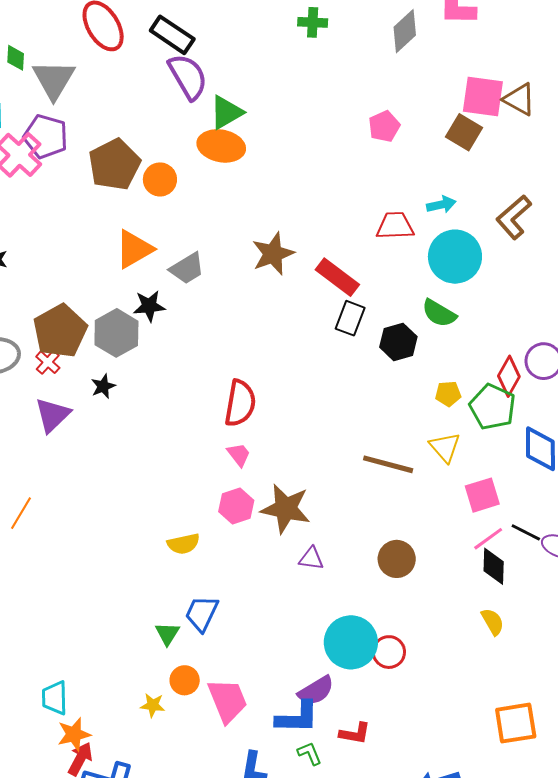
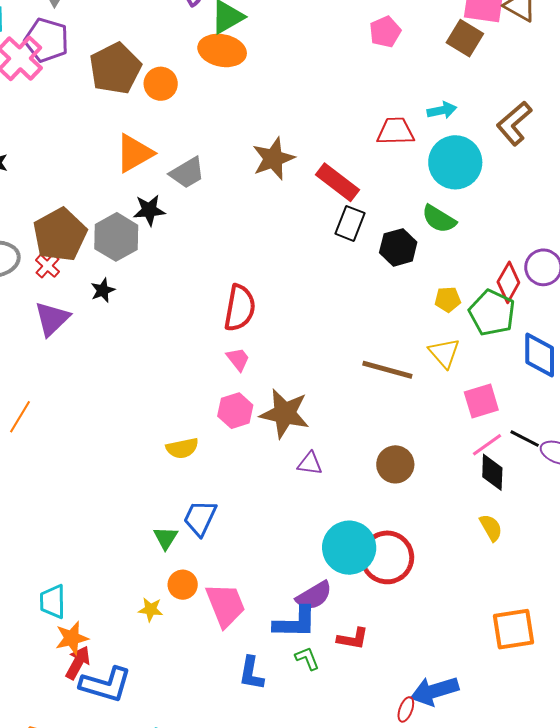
red circle: (389, 652) -> (387, 557), size x1.6

